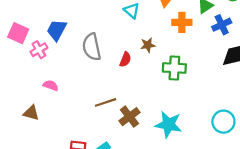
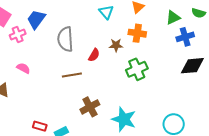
orange cross: (182, 22) -> (137, 33), moved
green cross: (174, 68) -> (137, 69), turned -35
brown line: (106, 102) -> (72, 75), moved

